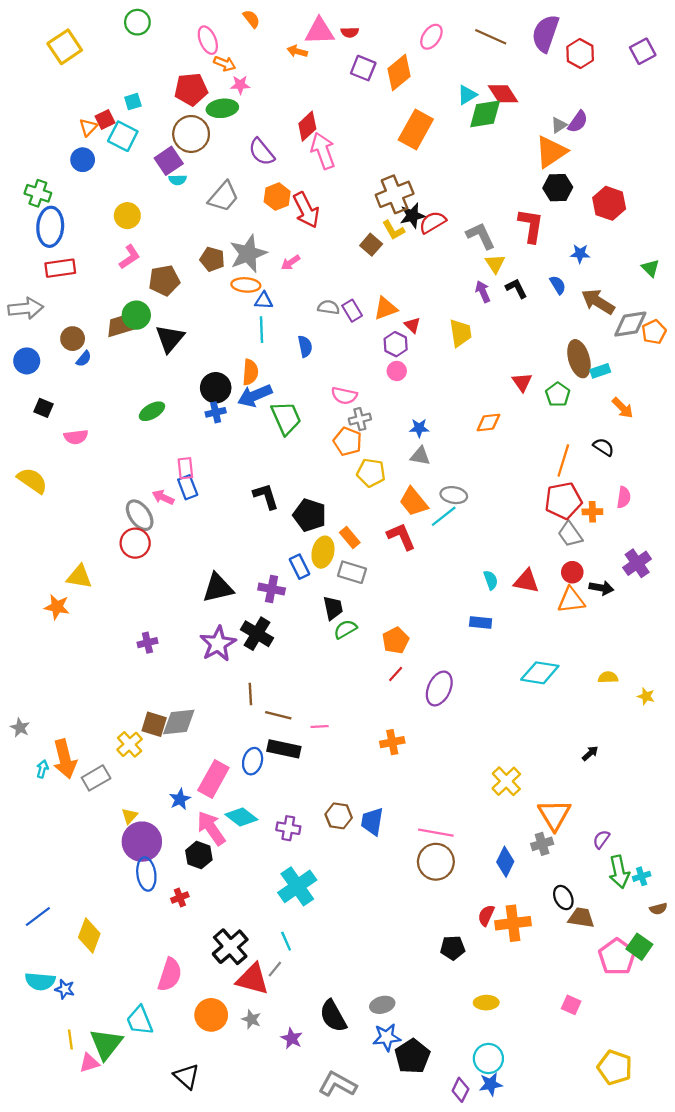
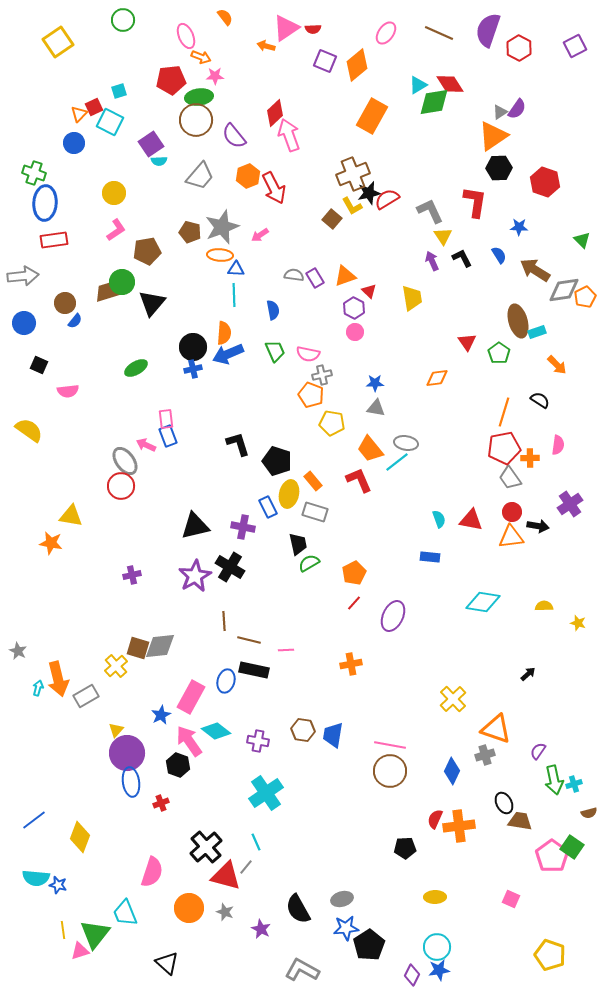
pink triangle: (320, 31) -> (286, 28), turned -32
brown circle: (191, 134) -> (196, 120), moved
green trapezoid: (286, 418) -> (275, 351), moved, size x0.7
orange triangle: (554, 815) -> (496, 729), turned -40

